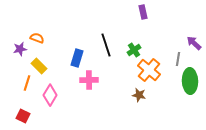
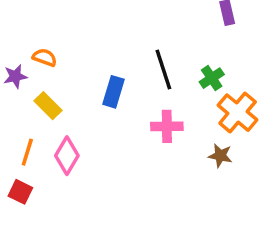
pink cross: (89, 80) -> (167, 126), moved
orange line: (27, 83) -> (27, 152), moved

